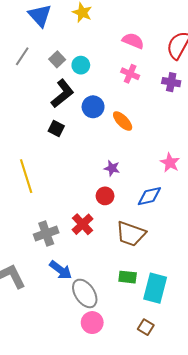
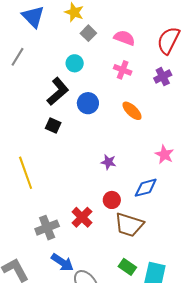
gray square: (57, 59) -> (88, 33), moved
purple cross: (171, 82) -> (163, 77), turned -36
orange ellipse: (123, 121) -> (132, 111), moved
red circle: (105, 196) -> (112, 200), moved
green rectangle: (128, 277) -> (127, 267), turned 30

